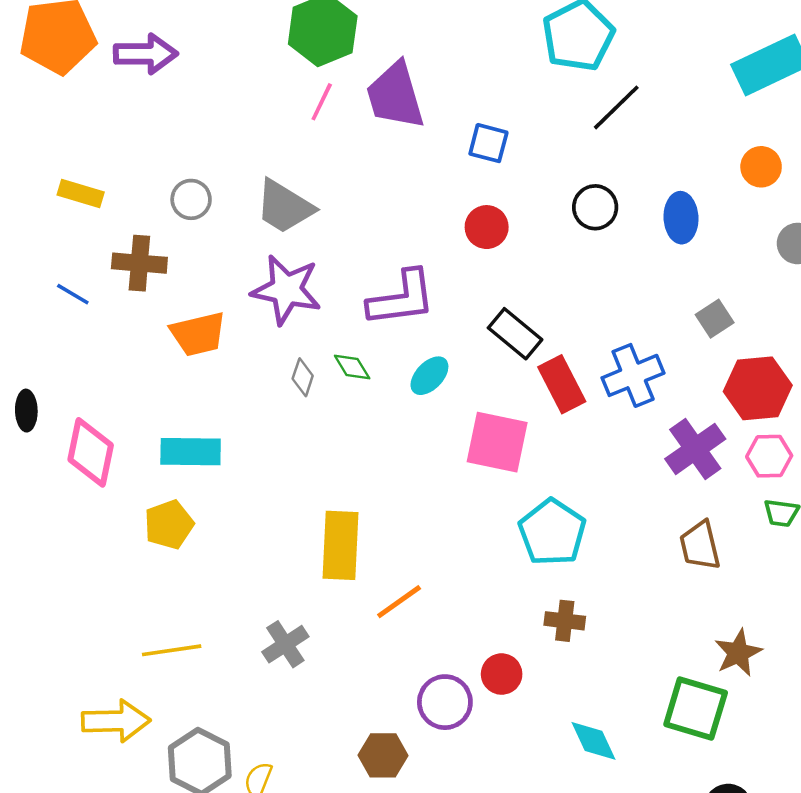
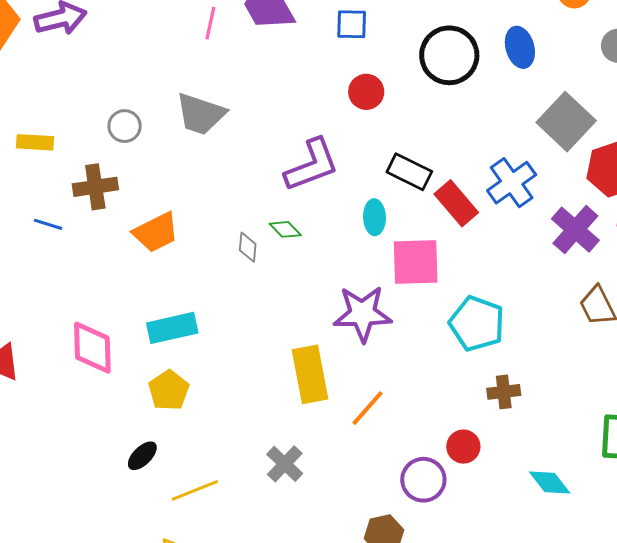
black circle: (595, 207) -> (449, 55), size x1.6
purple star: (286, 290) -> (363, 314), moved
gray square: (715, 319) -> (566, 122), size x1.8
cyan ellipse: (429, 376) -> (374, 217), moved, turned -32
black ellipse: (26, 411) -> (142, 456), moved, turned 60

